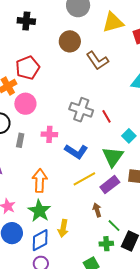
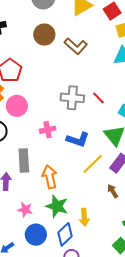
gray rectangle: (20, 140) -> (24, 160), moved, size x1.6

